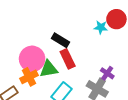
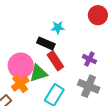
cyan star: (101, 27) -> (58, 27), moved
purple cross: (107, 73) -> (89, 59), moved

